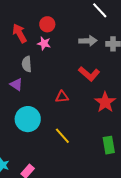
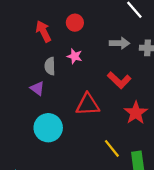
pink star: (44, 43) -> (75, 56), moved
red triangle: (62, 97) -> (88, 105), size x1.6
yellow line: (62, 136) -> (112, 148), moved

